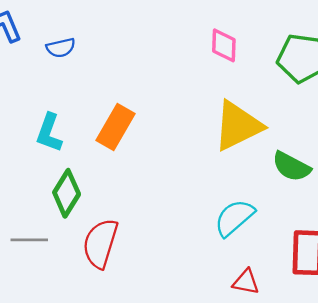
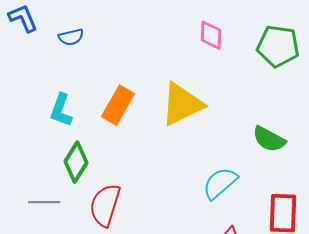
yellow triangle: (238, 126) -> (182, 104), moved

